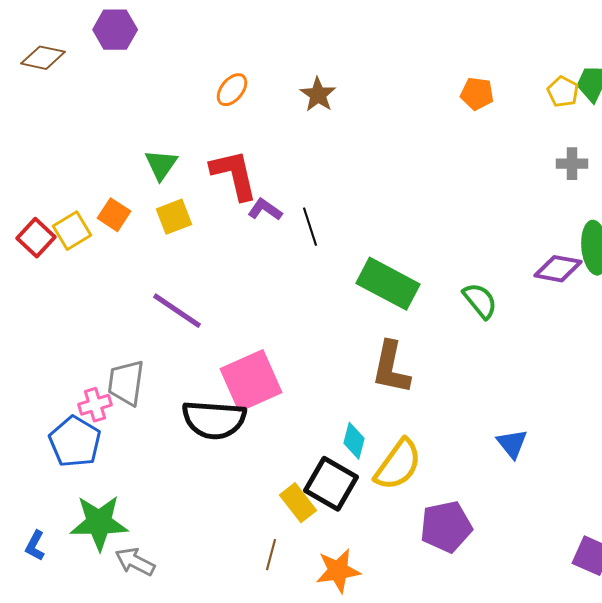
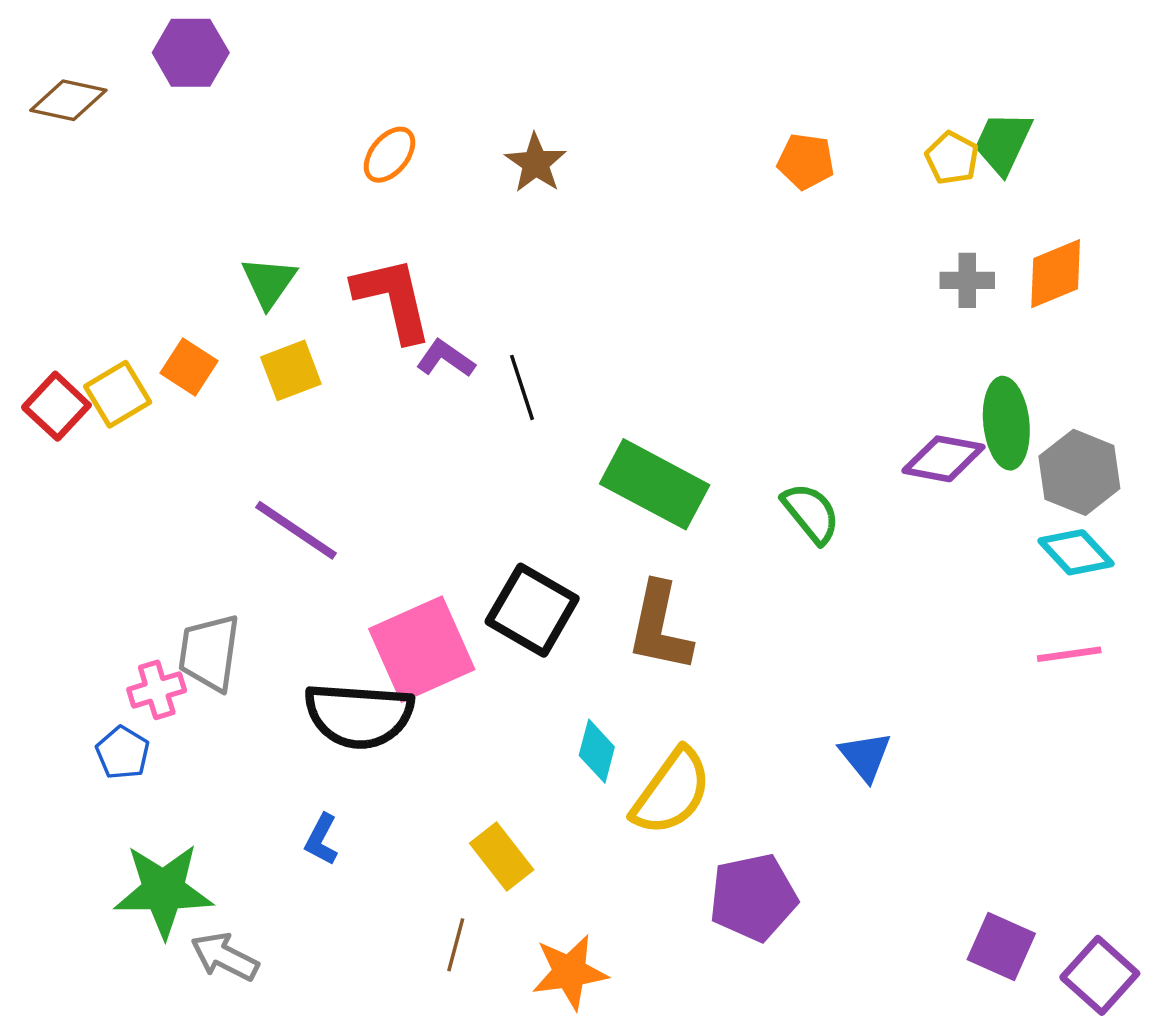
blue pentagon: (75, 442) -> (123, 753), size x0.6
black square: (331, 484) -> (532, 610), moved
blue L-shape: (35, 546) -> (322, 839), moved

